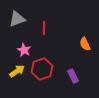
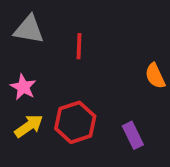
gray triangle: (17, 19) -> (29, 29), turned 30
pink star: (24, 50) -> (23, 87), moved

